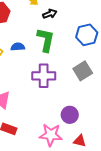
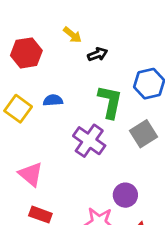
green L-shape: (46, 40) -> (110, 102), moved
purple cross: (44, 76) -> (89, 141), turned 35

